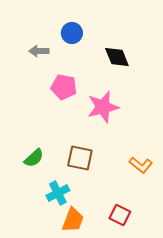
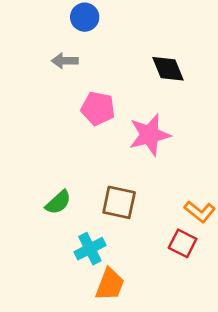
blue circle: (72, 33) -> (85, 17), moved
red square: (120, 215) -> (183, 243), moved

